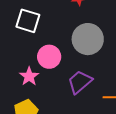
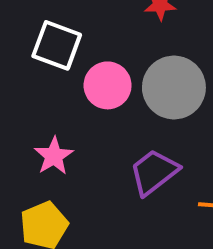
pink circle: (49, 57) -> (108, 85), moved

